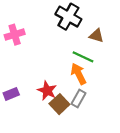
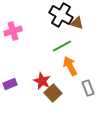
brown triangle: (96, 36) -> (77, 23), moved
green line: (83, 57) -> (62, 46), moved, turned -54
gray rectangle: (79, 98) -> (88, 88), moved, turned -49

